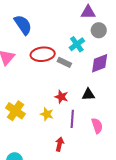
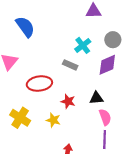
gray circle: (99, 30) -> (113, 40), moved
red ellipse: (43, 54) -> (39, 84), moved
purple line: (72, 119) -> (105, 140), moved
pink semicircle: (97, 126) -> (105, 117), moved

